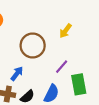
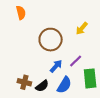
blue arrow: (17, 74) -> (56, 66), moved

